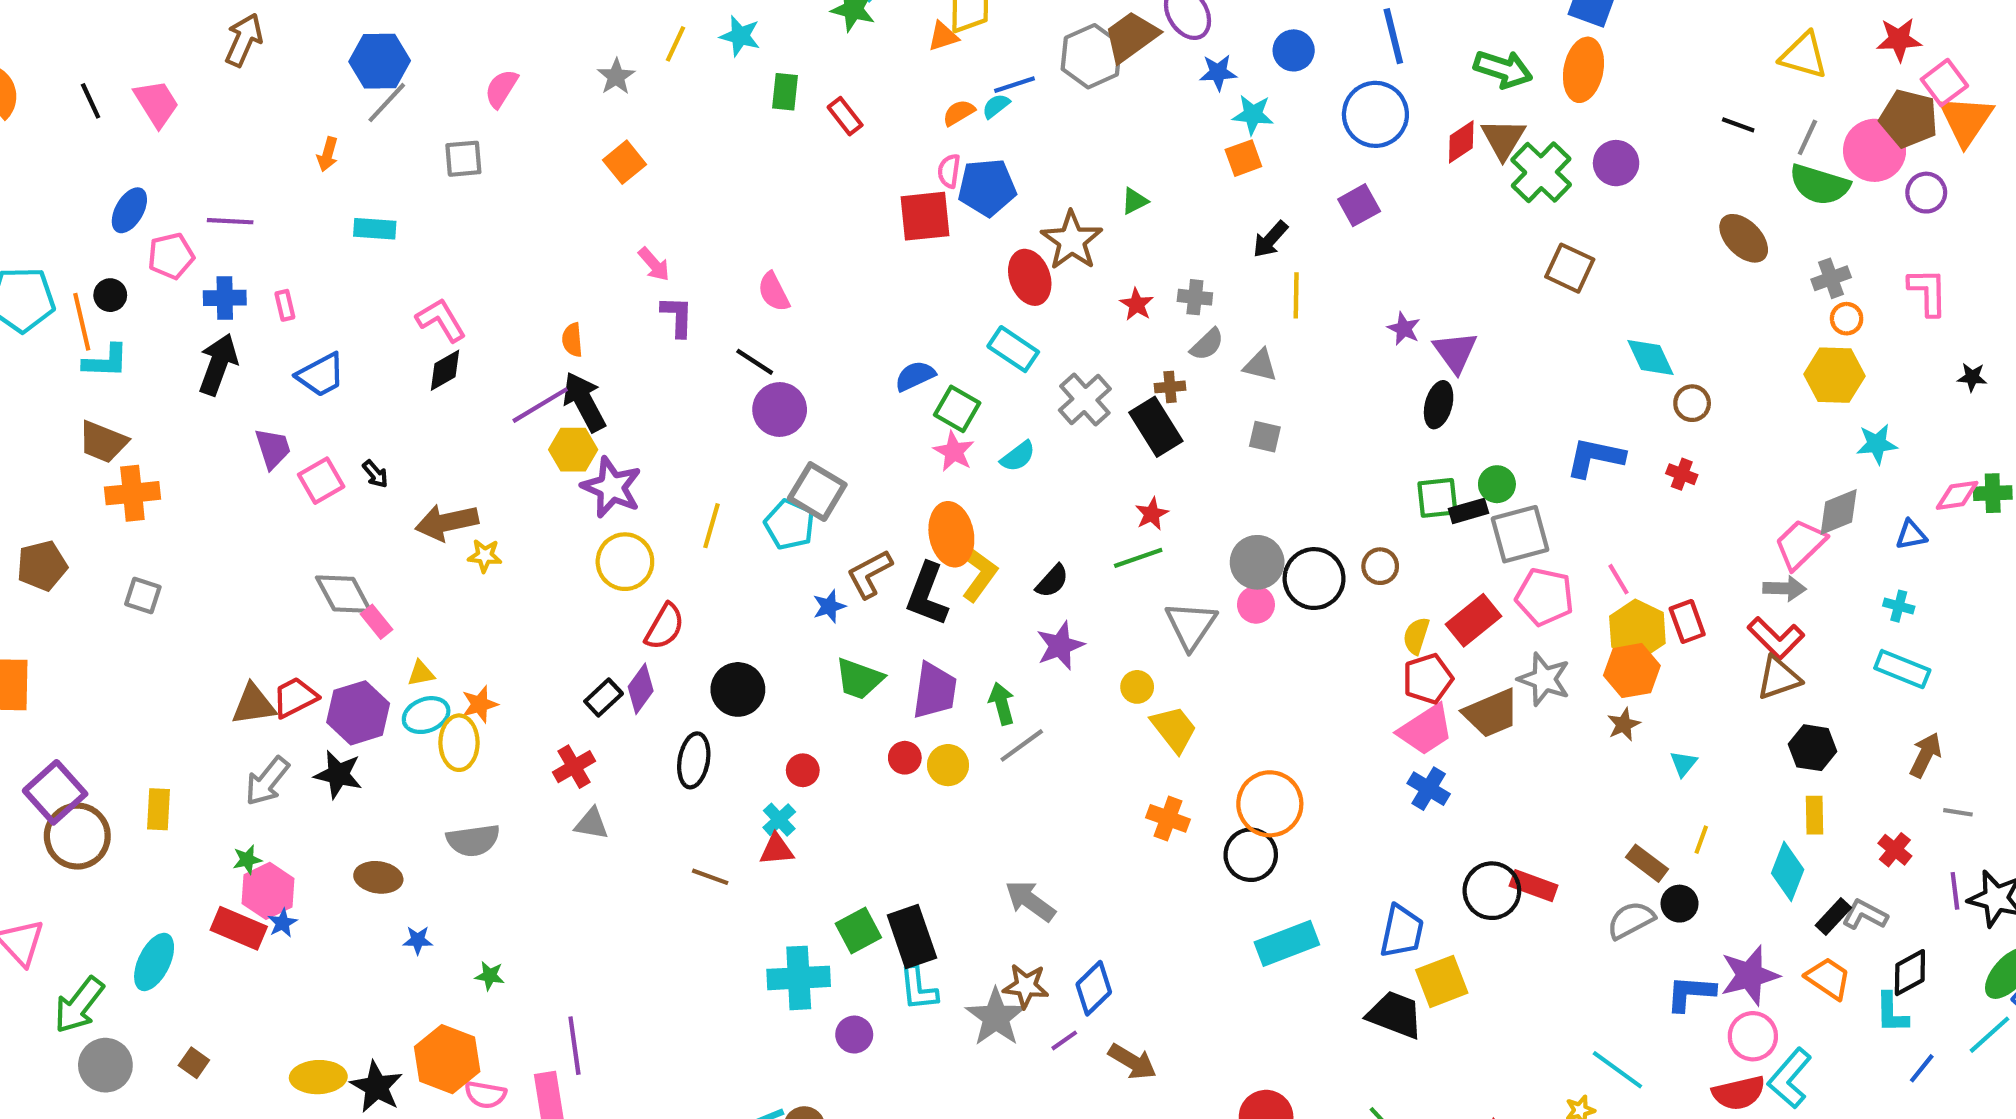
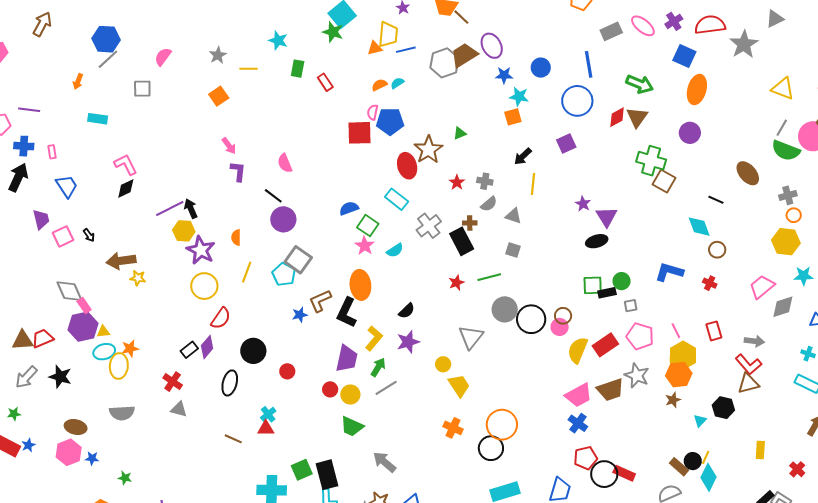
yellow line: (676, 44) -> (248, 69), moved, turned 60
orange ellipse: (1583, 70) -> (697, 89), moved
blue line: (1015, 85) -> (406, 50), moved
black line: (1738, 125) -> (716, 200), moved
green cross: (1541, 172) -> (651, 161), moved, turned -32
orange semicircle: (572, 340) -> (236, 238), moved
blue trapezoid: (321, 375) -> (67, 186), turned -100
black arrow: (584, 402) -> (191, 209), size x0.7
black ellipse: (1439, 405) -> (597, 241), turned 55
gray square: (1520, 534) -> (631, 306), size x0.5
pink trapezoid: (1800, 544) -> (762, 287), moved
green line: (1138, 558) -> (489, 277), moved
yellow L-shape: (980, 575) -> (374, 338), moved
pink circle: (1256, 605) -> (560, 327), moved
red rectangle: (1687, 622) -> (714, 331), moved
yellow semicircle: (1416, 636) -> (578, 350), size x1.5
green trapezoid: (859, 679) -> (352, 426), moved
red pentagon: (1428, 679) -> (585, 458), moved
green arrow: (1002, 704) -> (378, 367), turned 42
purple hexagon: (358, 713) -> (83, 327), moved
black hexagon: (1813, 748) -> (723, 408), moved
red cross: (574, 767) -> (173, 382), turned -30
red circle: (803, 770) -> (287, 371), moved
cyan diamond: (1788, 871) -> (709, 477), moved
pink hexagon: (268, 891) -> (69, 452), moved
black circle: (1680, 904) -> (693, 461), moved

